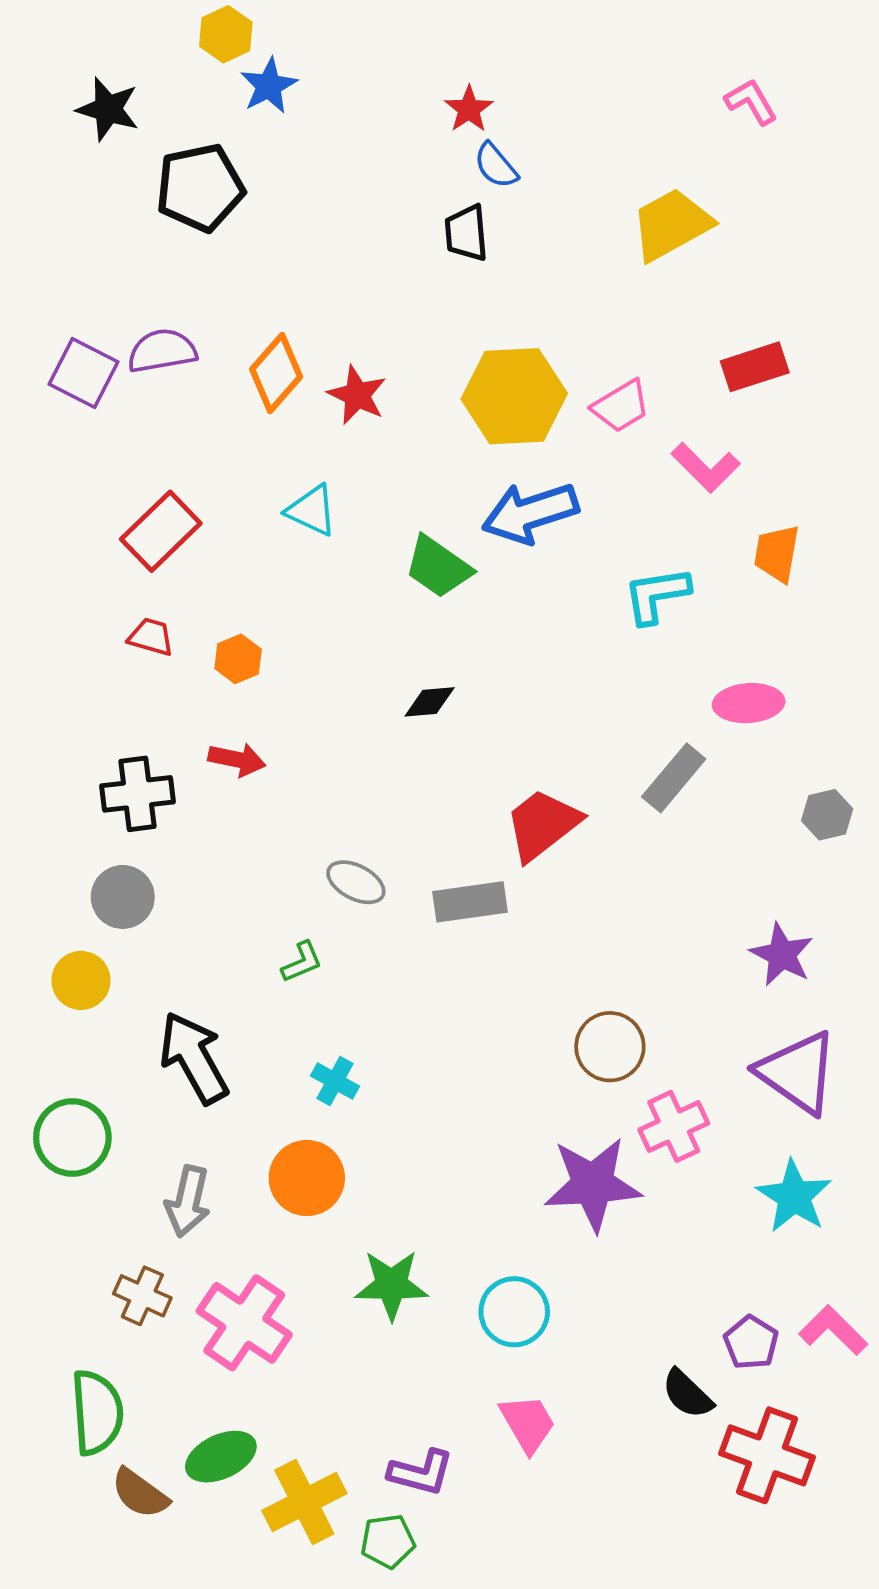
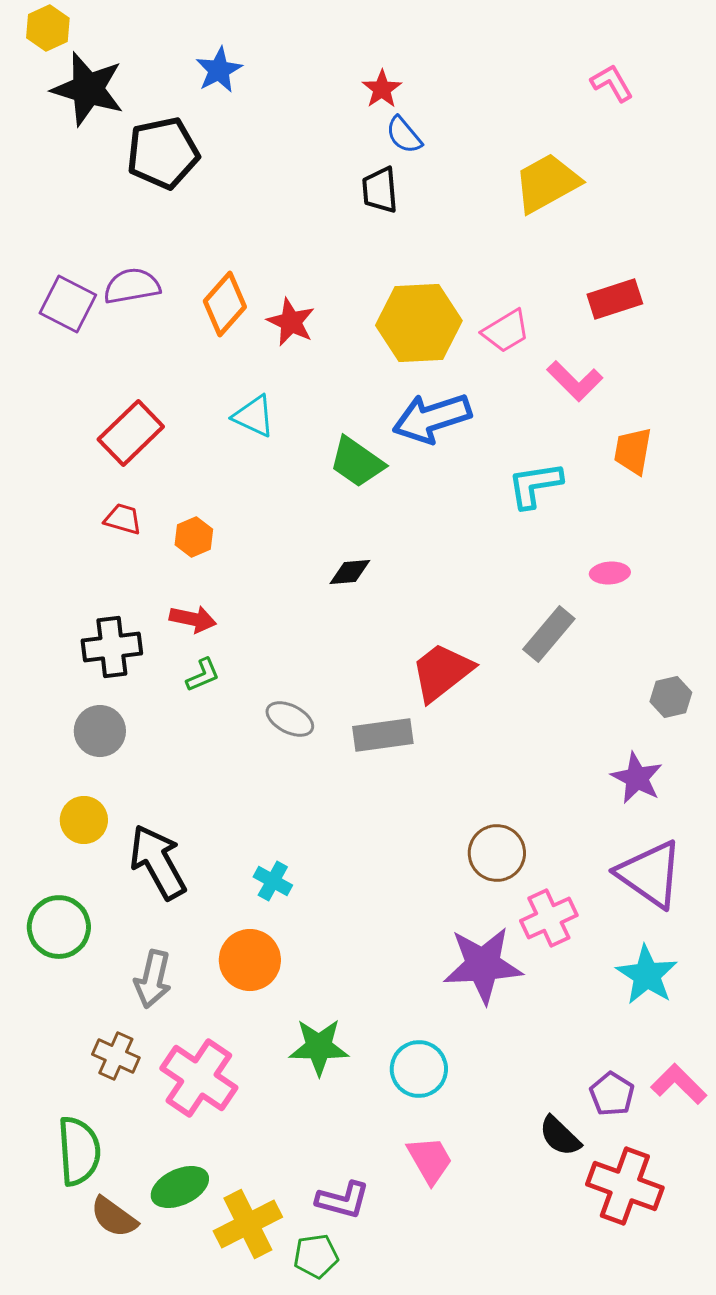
yellow hexagon: (226, 34) -> (48, 28), moved
black star: (108, 109) -> (88, 89), size x1.4
pink ellipse: (749, 703) -> (610, 573), size x0.7
gray hexagon: (827, 815) -> (671, 697), moved
green L-shape: (302, 962) -> (203, 675), moved
yellow circle: (81, 980) -> (84, 820), moved

